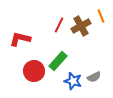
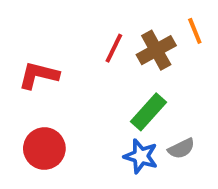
green rectangle: (58, 61) -> (149, 112), moved
red circle: (34, 71) -> (44, 149), moved

